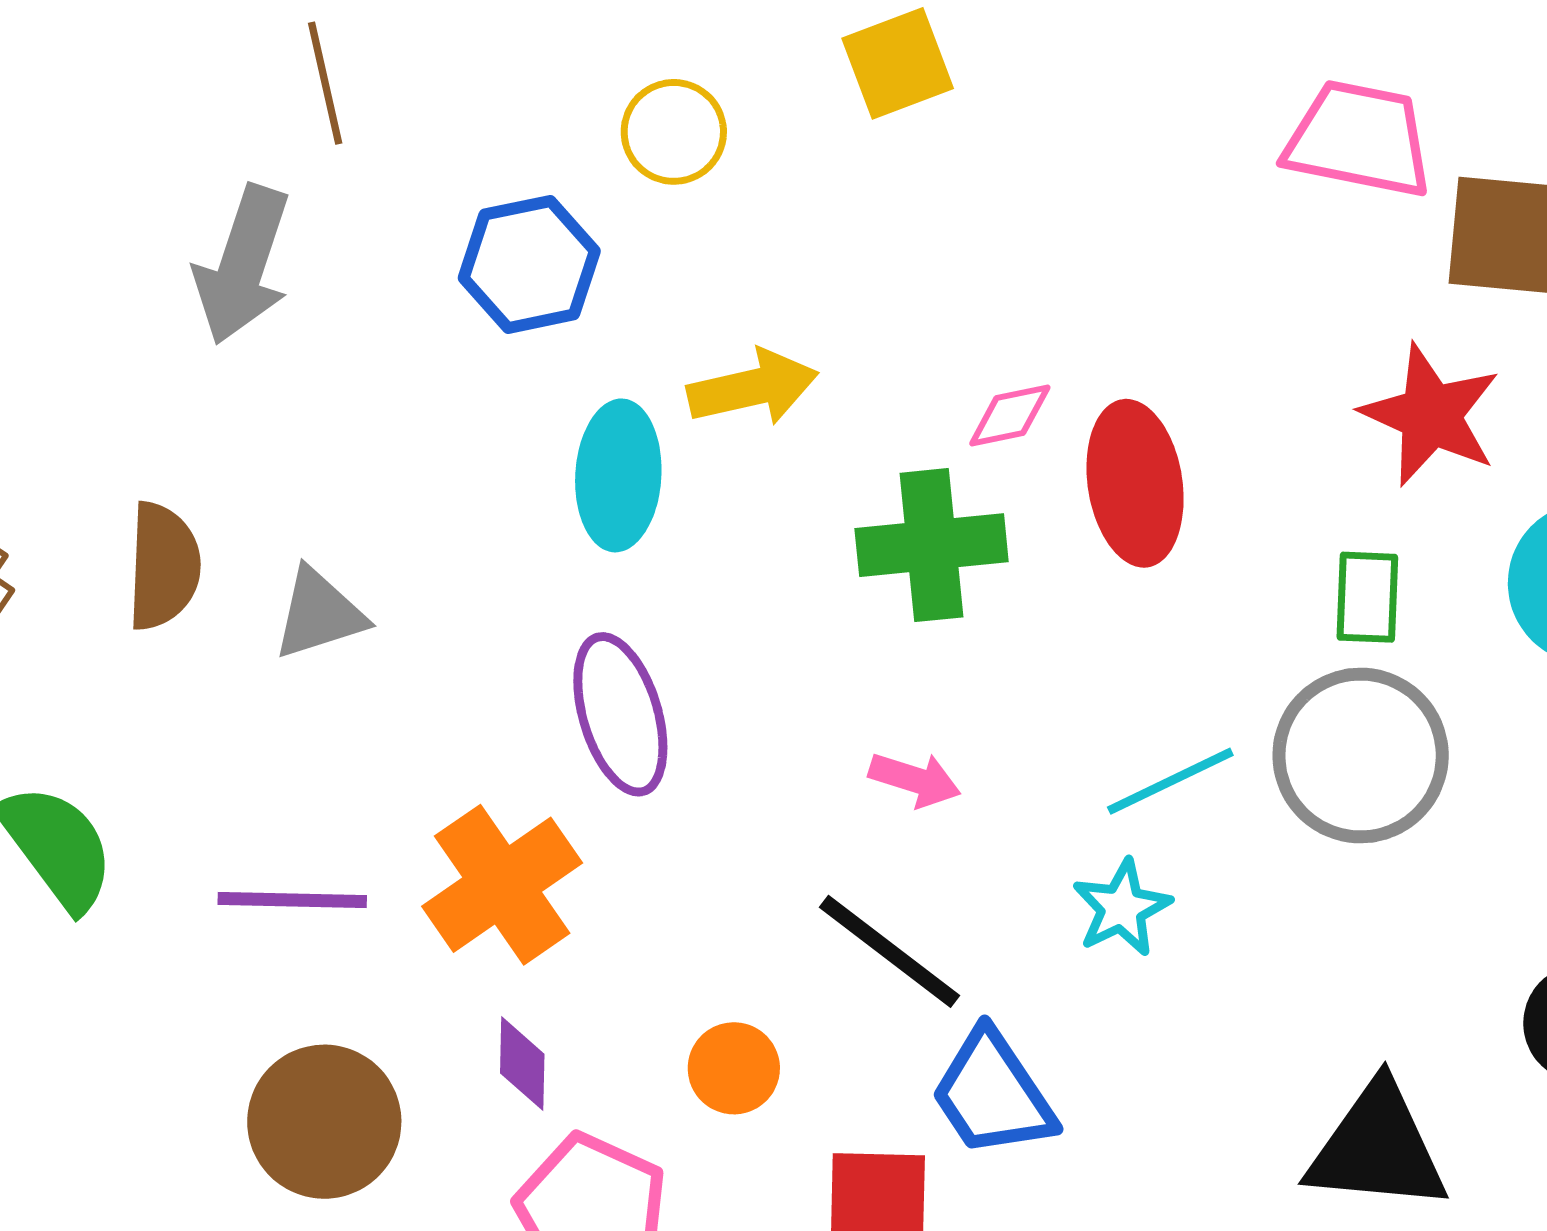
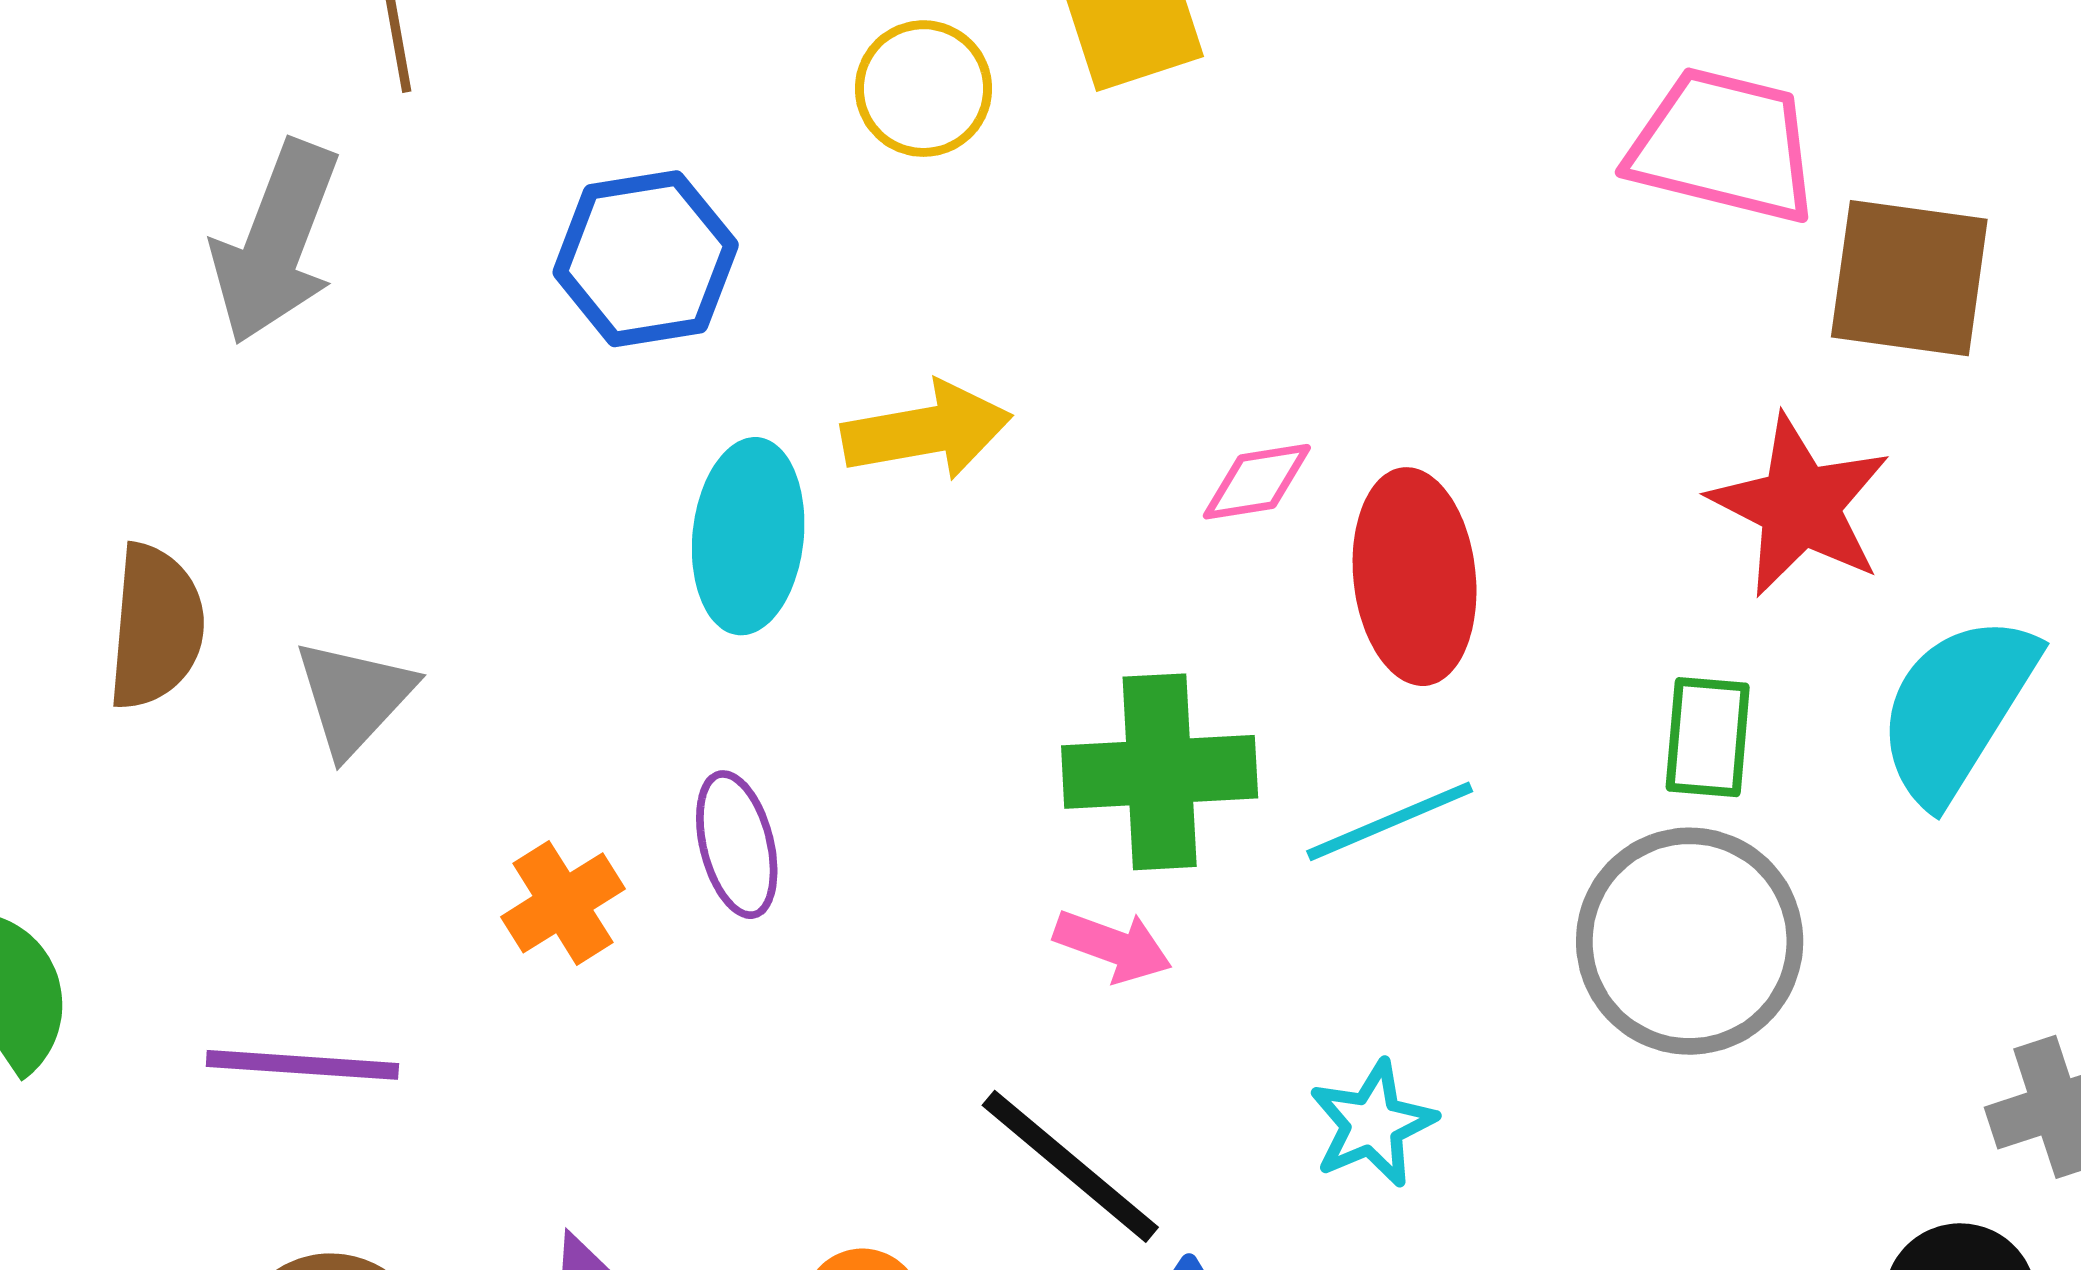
yellow circle: (674, 132) -> (923, 89), moved
green cross: (932, 545) -> (1160, 772), moved
gray triangle: (319, 614) -> (354, 697), turned -32
purple ellipse: (620, 714) -> (737, 845), size x0.7
cyan line: (1170, 781) -> (1390, 821), moved
orange cross: (502, 885) -> (563, 903), moved, size x0.6

